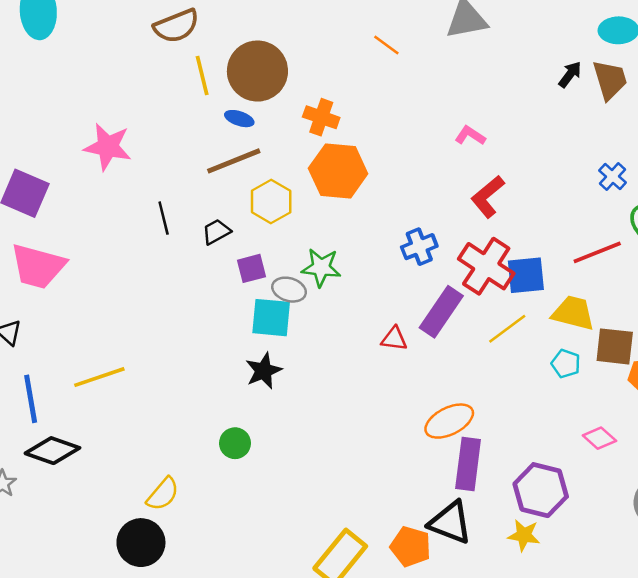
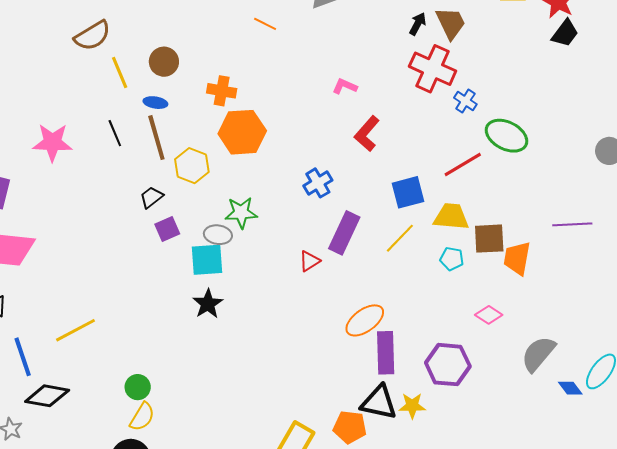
brown circle: (257, 71) -> (164, 62), size x0.6
brown line: (234, 161) -> (156, 138), turned -75
black line: (164, 218) -> (115, 133), moved
red cross: (486, 266) -> (433, 69), moved
purple square: (251, 268) -> (167, 229), moved
red triangle: (394, 339) -> (309, 261), turned -30
green circle: (235, 443) -> (138, 387), moved
yellow star: (524, 535) -> (412, 406), moved

